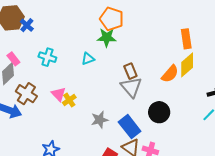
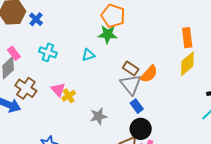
blue cross: (27, 25) -> (36, 19), moved
brown rectangle: (130, 71) -> (131, 68), turned -35
orange semicircle: (170, 74) -> (149, 74), moved
black circle: (159, 112) -> (141, 129), moved
blue rectangle: (130, 127) -> (137, 106), moved, size x0.6

